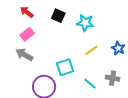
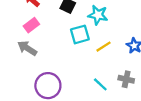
cyan square: (65, 67) -> (80, 34), moved

